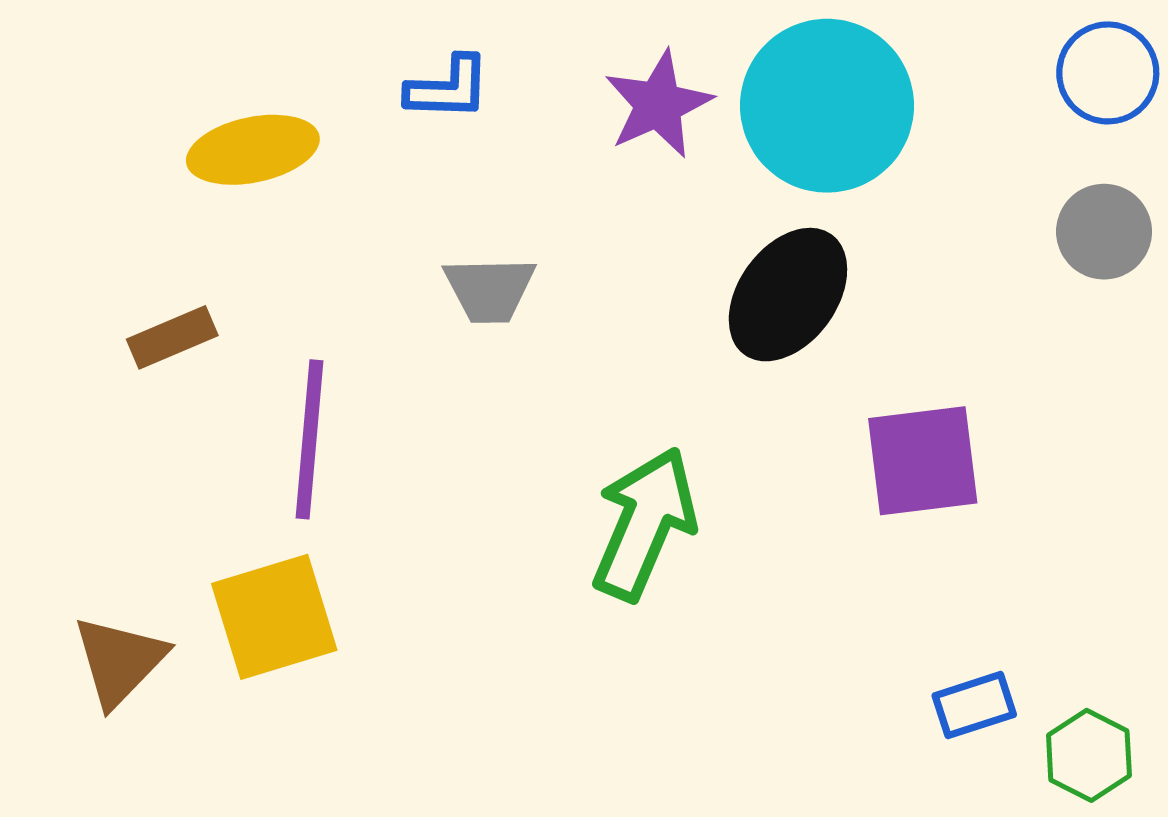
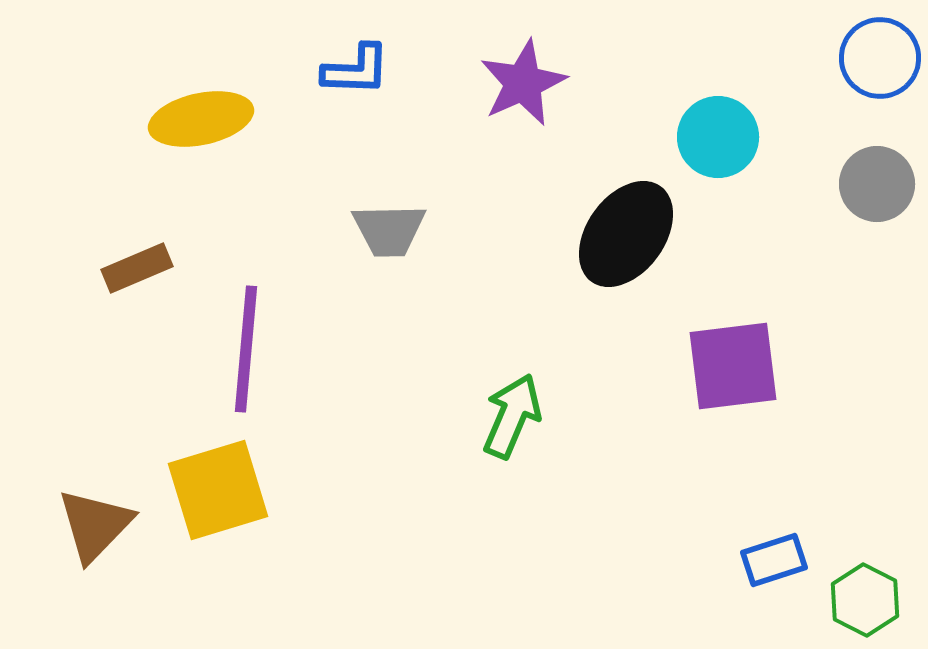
cyan circle: (827, 106) -> (718, 137), moved, size x0.6
green arrow: (644, 524) -> (512, 416), size x0.7

